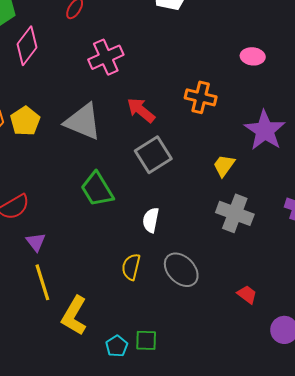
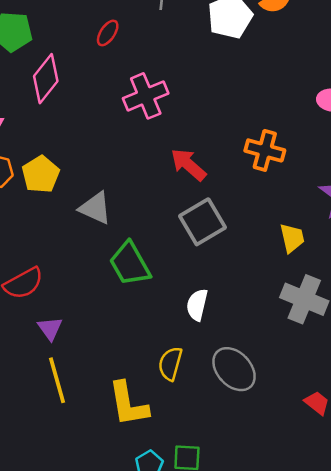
gray triangle: (83, 122) -> (95, 208), moved, size x0.7
yellow trapezoid: (224, 165) -> (292, 238), turned 130
yellow L-shape: (74, 316) -> (128, 404), moved, turned -42

